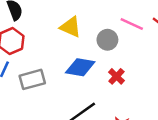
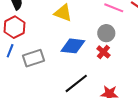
gray circle: (107, 40) -> (106, 33), moved

